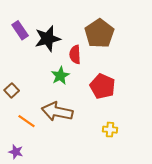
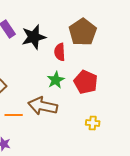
green star: (60, 76) -> (56, 80), moved
orange line: (26, 121) -> (14, 115), turned -36

